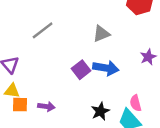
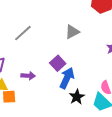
blue arrow: (106, 68) -> (67, 78), moved, turned -70
purple arrow: (46, 106) -> (28, 76), moved

